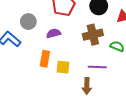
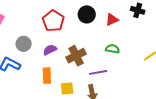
brown cross: (93, 35) -> (76, 56), moved
yellow square: (63, 67) -> (67, 88), moved

